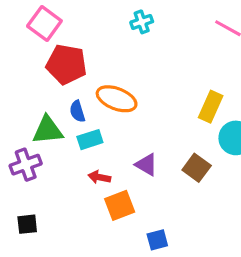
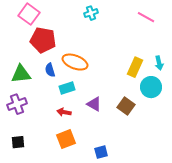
green triangle: (48, 130) -> (21, 74), moved
cyan rectangle: (90, 140) -> (67, 88), moved
orange square: (120, 205) -> (66, 139), moved

